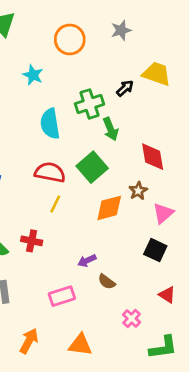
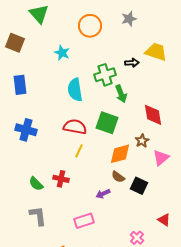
black arrow: (125, 88) -> (132, 63), turned 40
green square: (92, 167) -> (107, 123), turned -30
black square: (155, 250) -> (139, 186), moved
brown semicircle: (107, 282) -> (118, 177), moved

